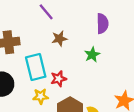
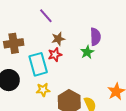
purple semicircle: (102, 24) -> (95, 37), moved
red star: (59, 79) -> (55, 55), moved

